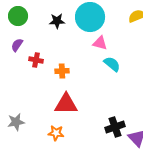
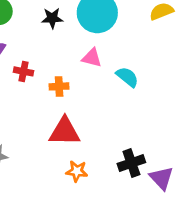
pink triangle: (100, 43) -> (92, 58), moved
orange star: (56, 133) -> (77, 171), moved

